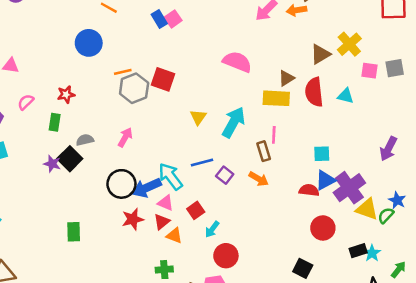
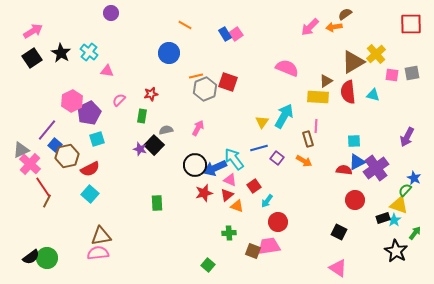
brown triangle: (320, 54) -> (353, 62), size x1.4
yellow triangle: (198, 117) -> (262, 122), moved
yellow triangle: (367, 209) -> (399, 205), moved

